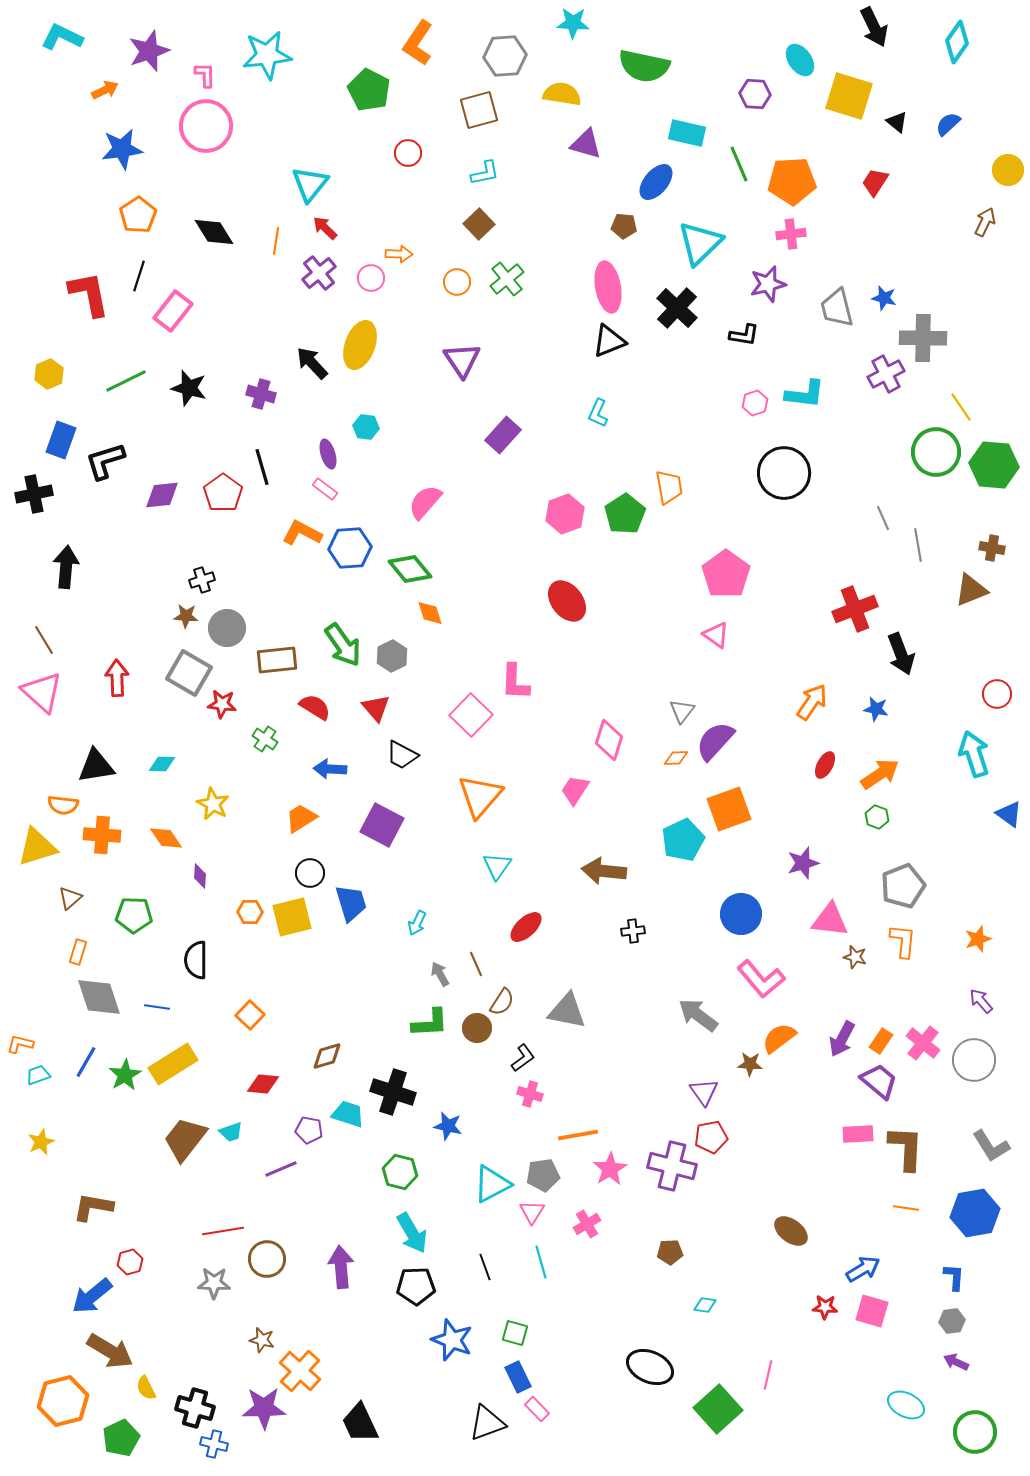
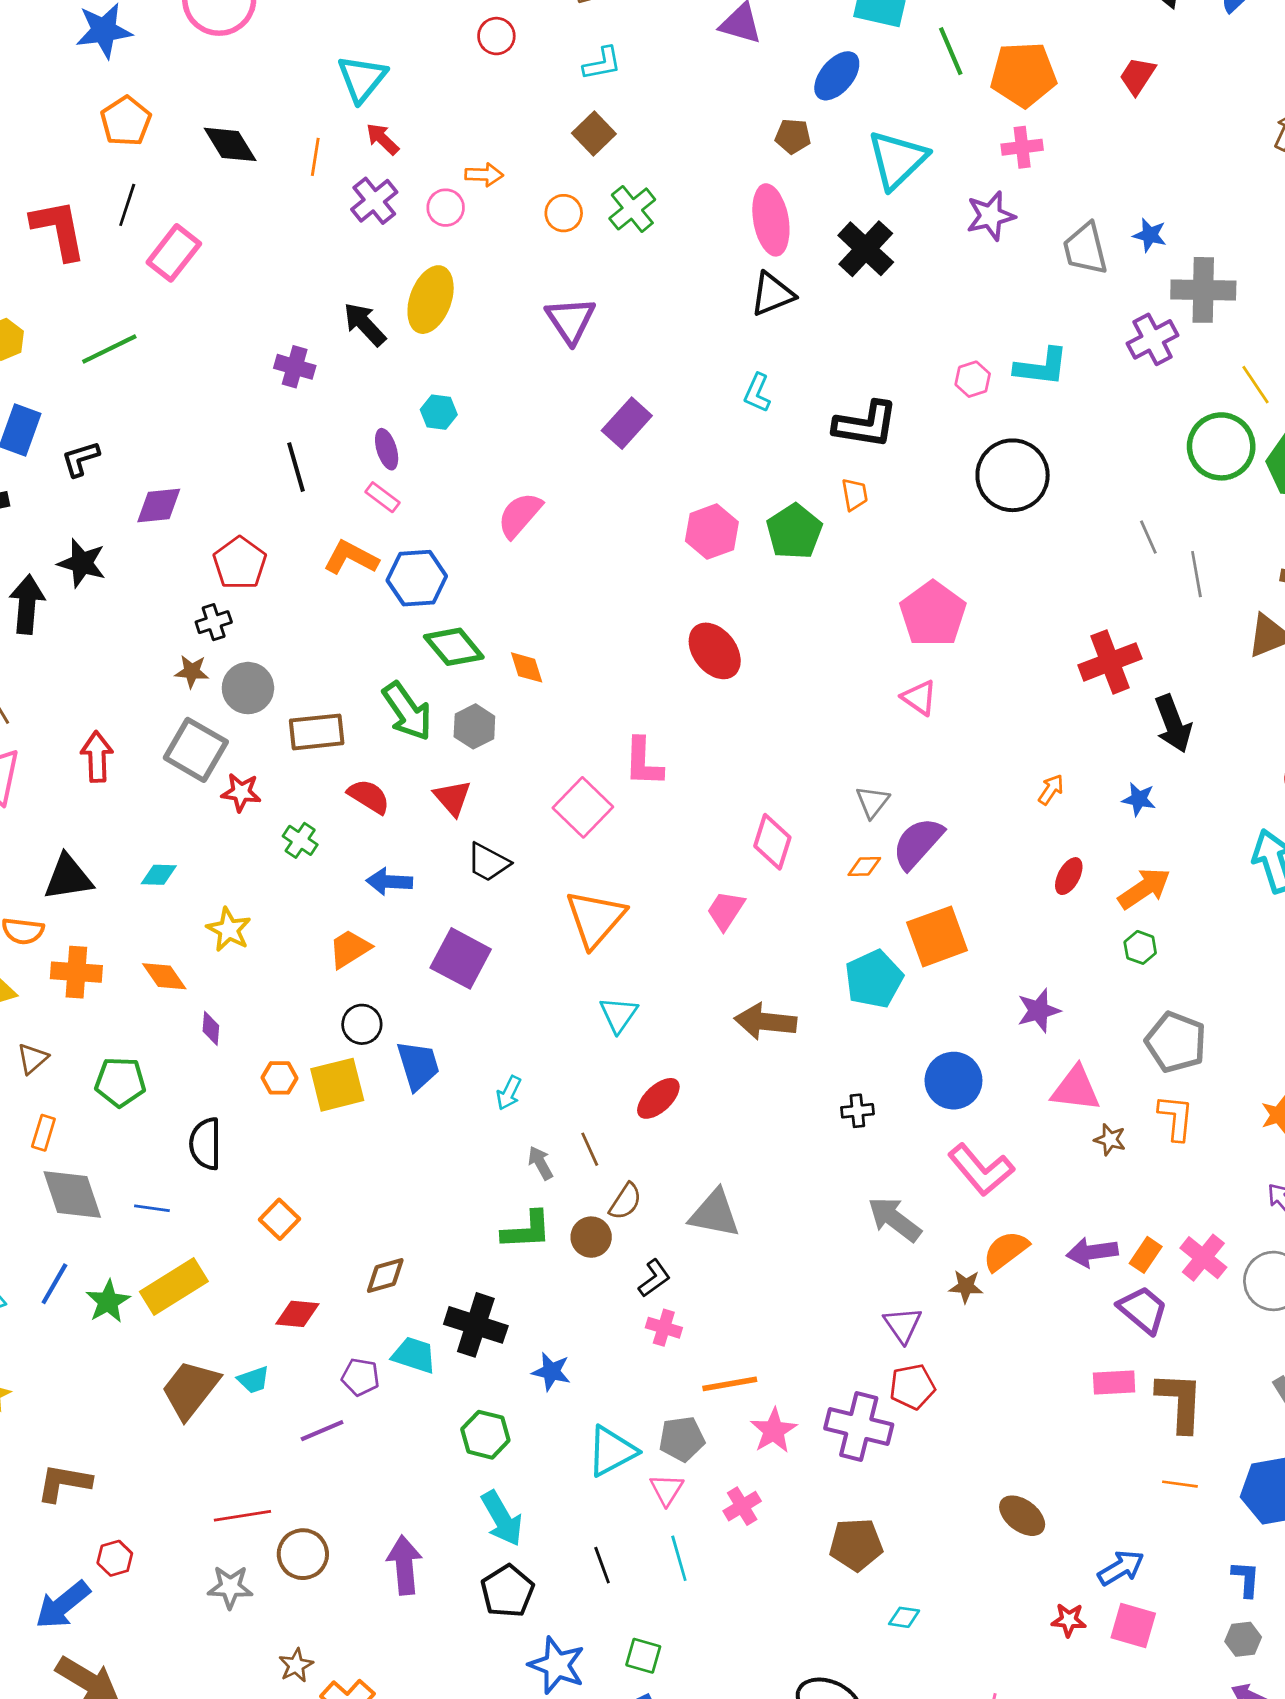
black L-shape: (744, 335) -> (866, 424), moved, size x1.6
black star: (189, 388) -> (82, 563), moved
black L-shape: (105, 461) -> (81, 459), size x0.7
orange trapezoid: (669, 487) -> (855, 494), size x0.7
red pentagon: (223, 493) -> (240, 563), moved
green diamond: (410, 569) -> (454, 647), moved
orange arrow: (812, 702) -> (1051, 790), size x0.6
gray pentagon: (903, 886) -> (1176, 1042), turned -30
black cross: (633, 931) -> (857, 1111), moved
purple arrow: (842, 1039) -> (1092, 1252), turned 54
brown pentagon: (670, 1252) -> (856, 1545), size x1.5
black pentagon: (416, 1286) -> (507, 1591), turned -30
brown star: (262, 1340) -> (296, 1665), turned 30

